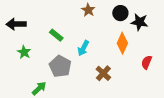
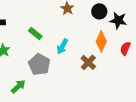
red semicircle: (147, 62) -> (125, 48), moved
brown cross: (103, 73) -> (88, 62), moved

